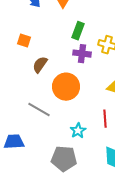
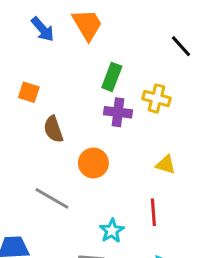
brown semicircle: (40, 65) -> (53, 129), turned -54
orange circle: (66, 87) -> (93, 163), size x0.7

